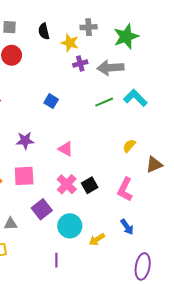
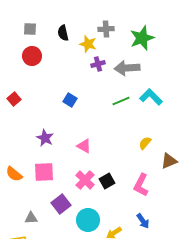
purple star: (25, 141) -> (45, 138), turned 30

